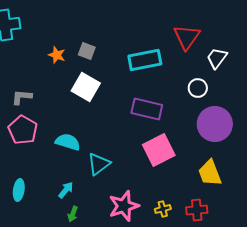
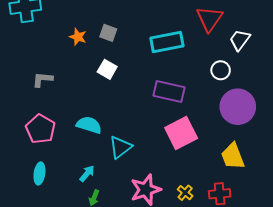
white square: (86, 87) -> (107, 69), size x0.7
pink pentagon: (23, 130) -> (40, 129), moved
yellow cross: (163, 209) -> (185, 193), turned -35

